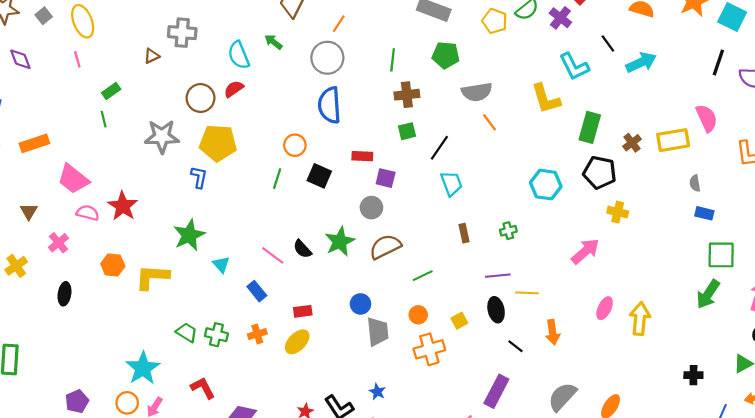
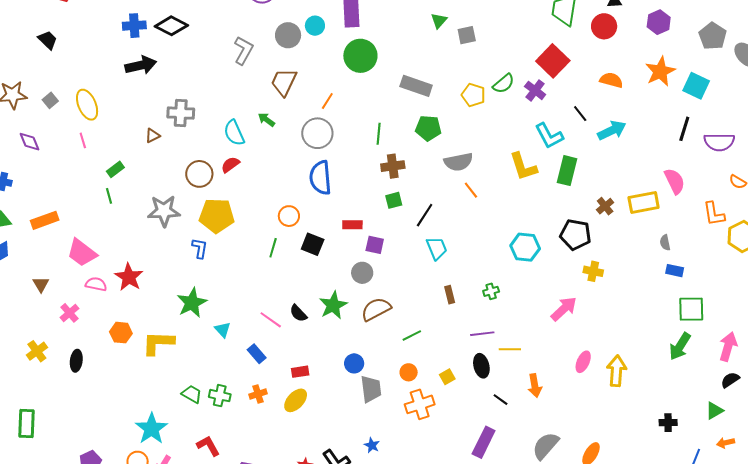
green rectangle: (590, 127) -> (567, 171), moved
yellow cross: (16, 266) -> (37, 351), moved

